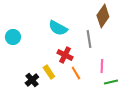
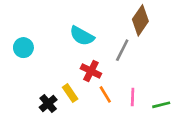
gray line: (89, 39) -> (122, 50), turned 36
pink line: (102, 66) -> (133, 97), moved
green line: (111, 82) -> (161, 105), moved

